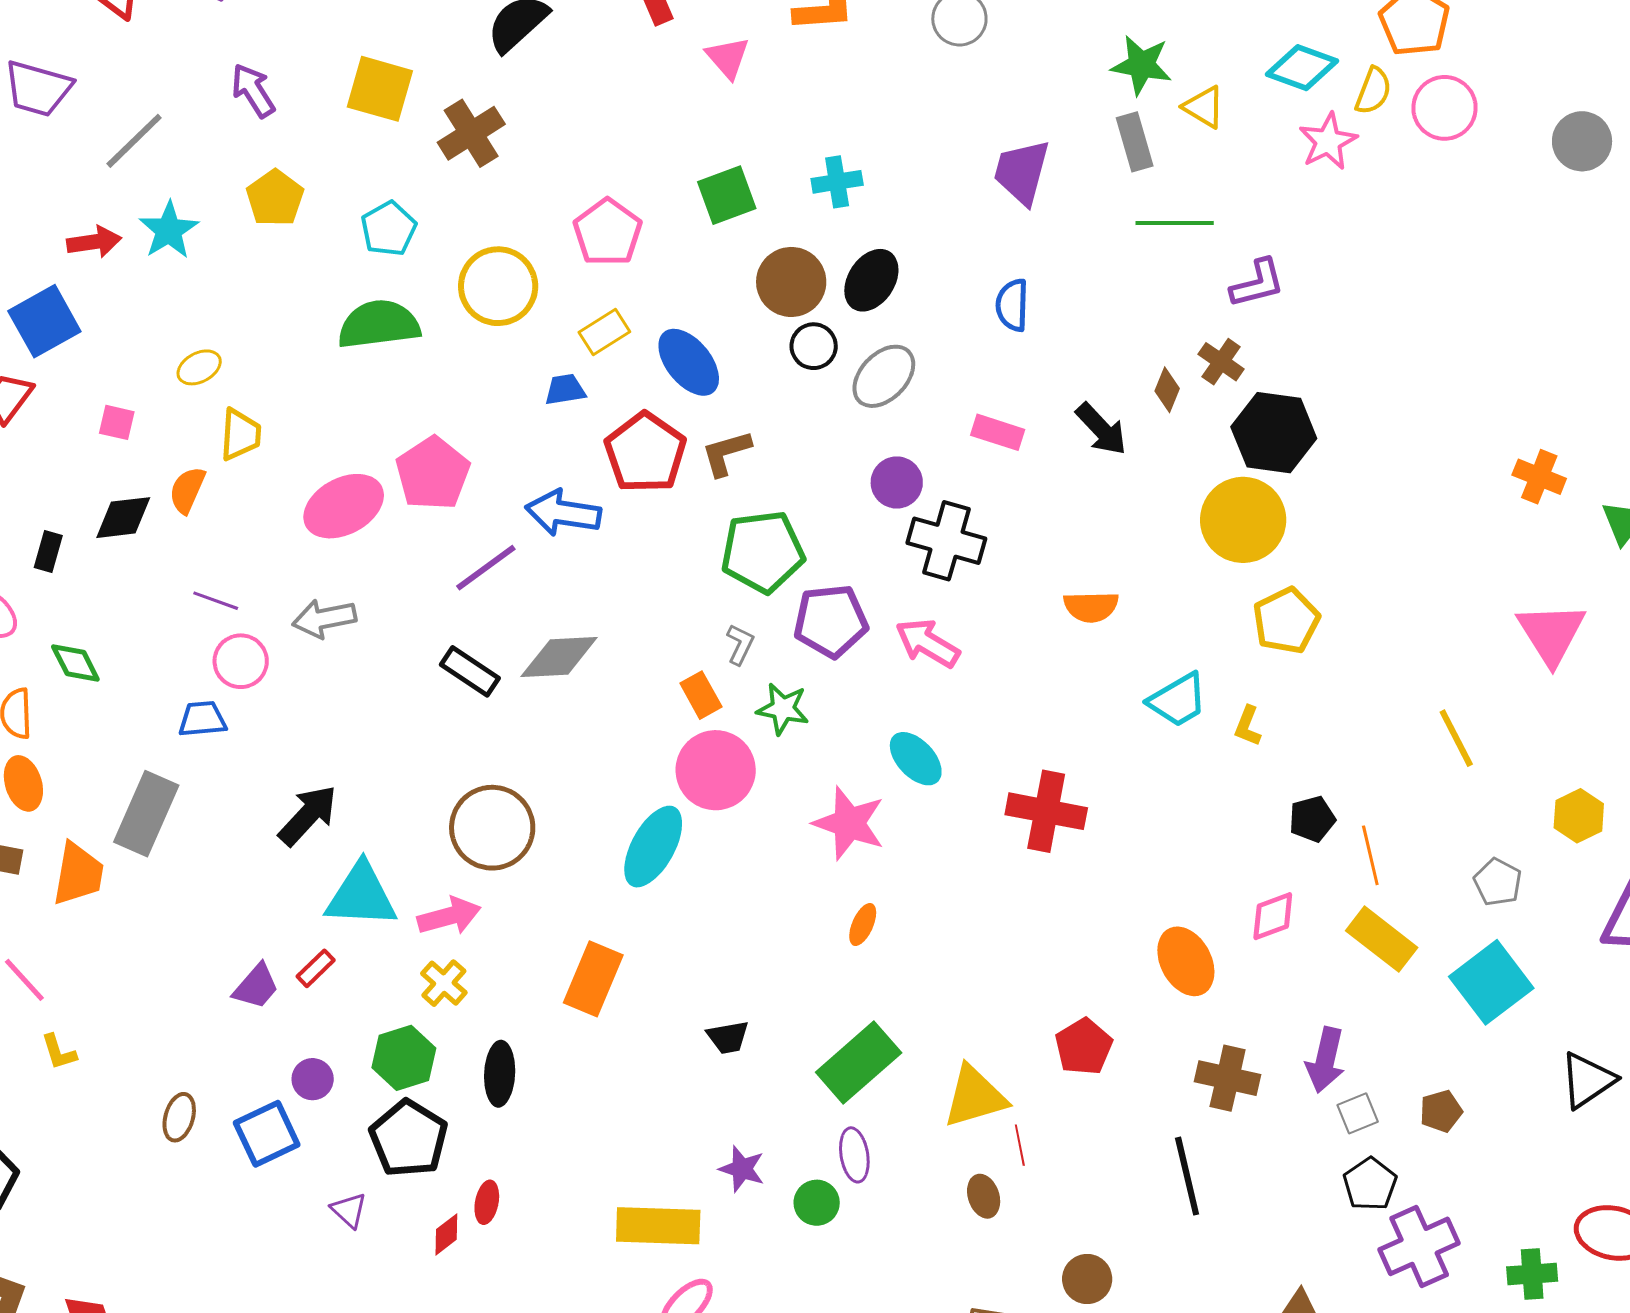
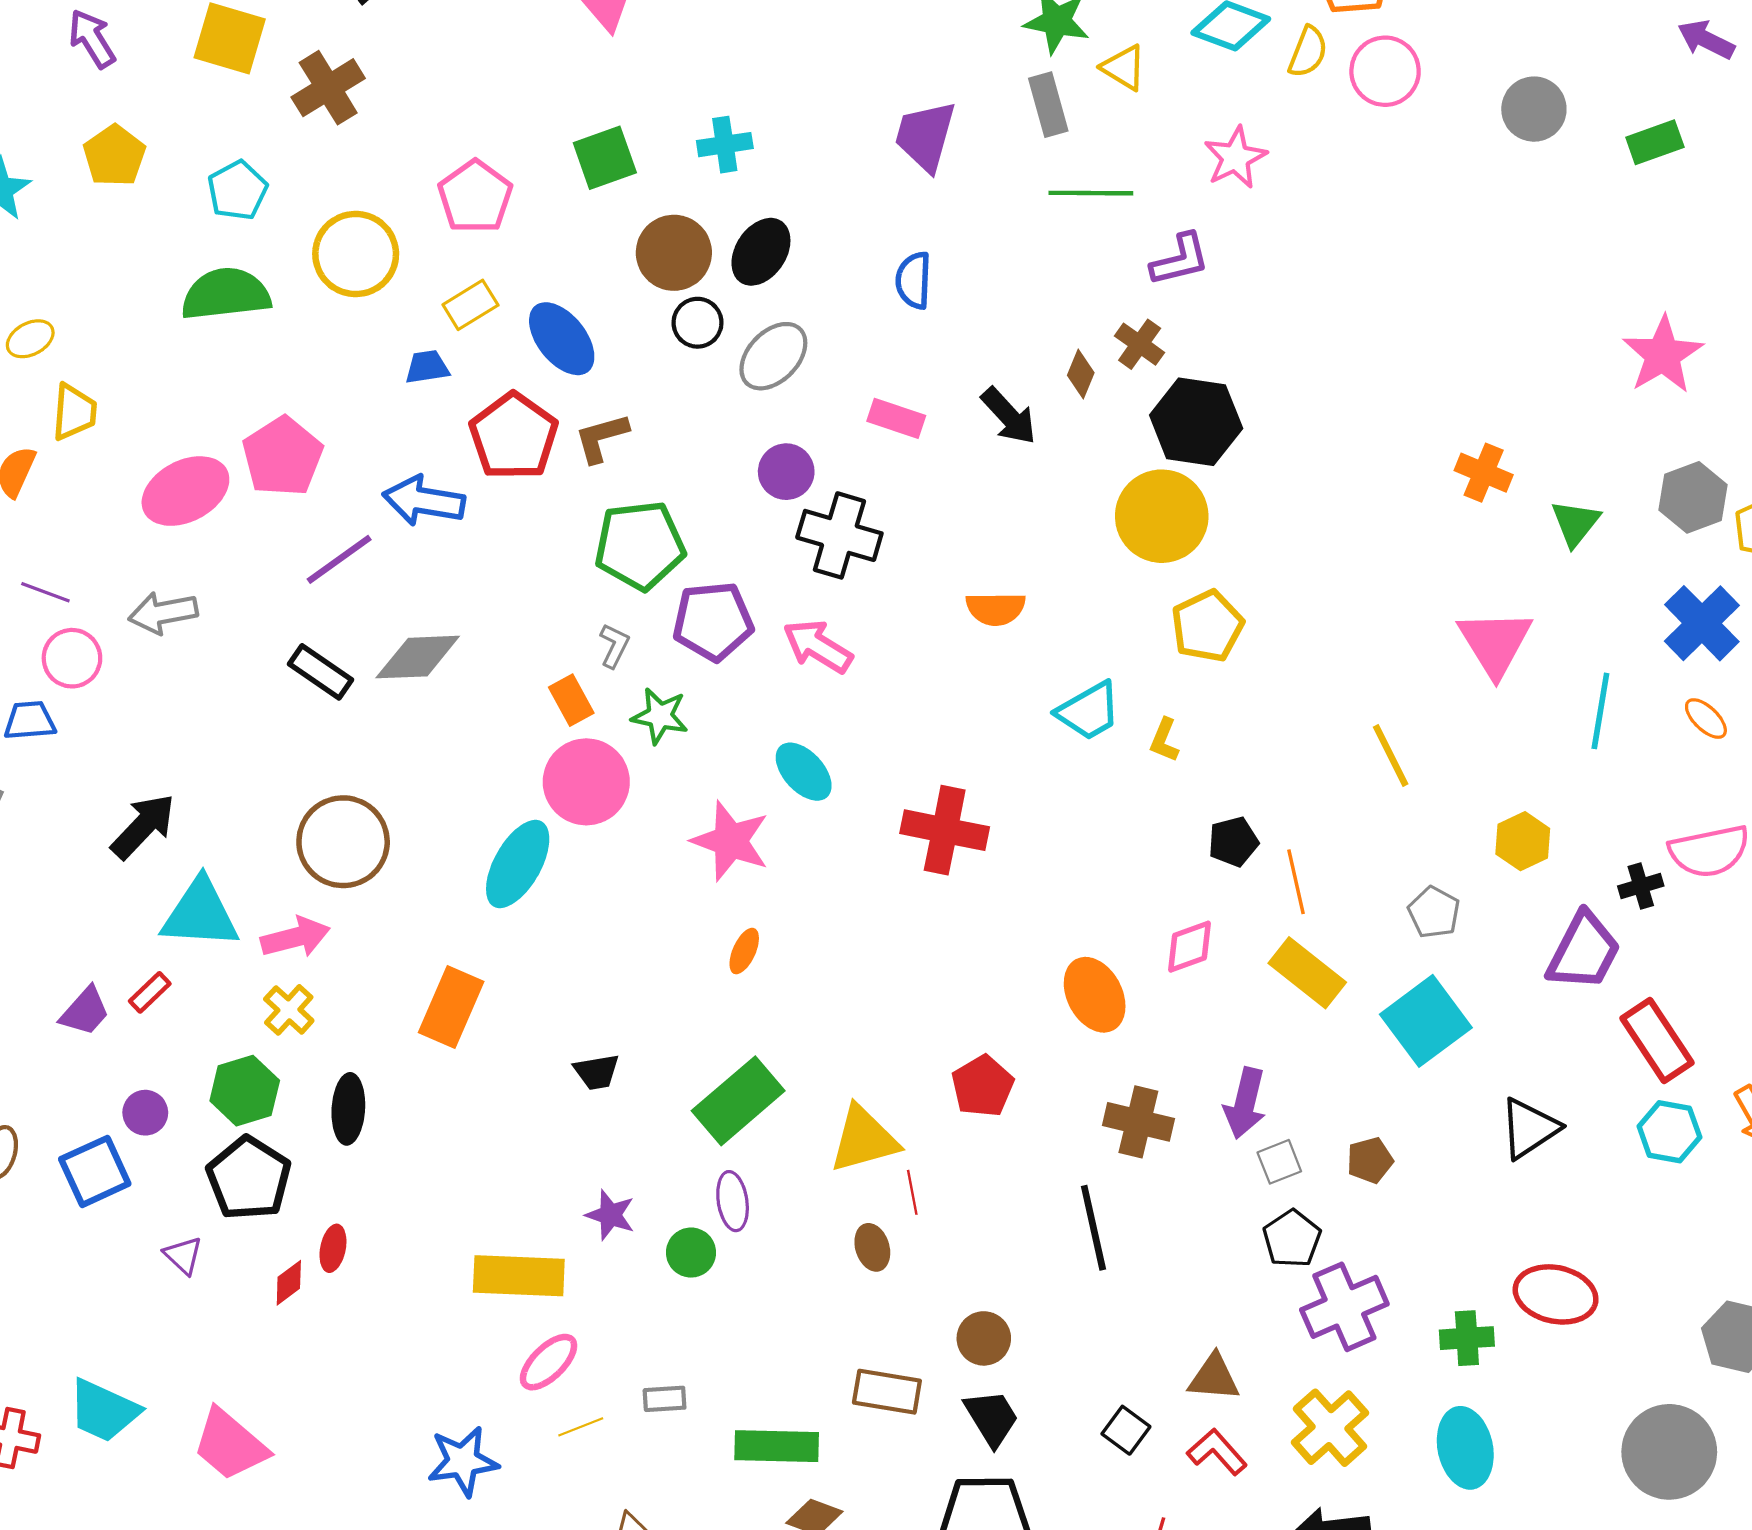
pink star: (1328, 141) -> (1235, 158), moved

